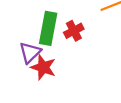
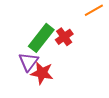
green rectangle: (48, 28) -> (41, 38), turned 36

